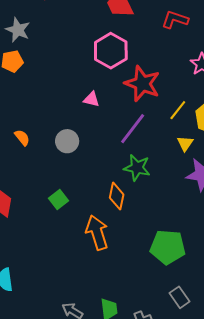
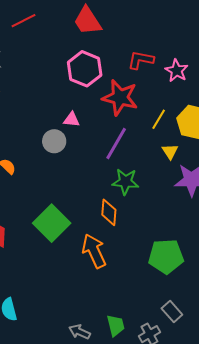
red L-shape: (175, 20) -> (141, 60), moved
gray circle: (67, 141) -> (54, 141), moved
green square: (58, 200) -> (52, 223), size x1.8
gray rectangle: (179, 297) -> (172, 312), moved

